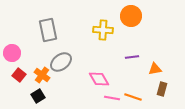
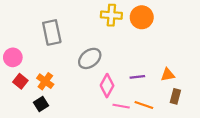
yellow cross: (103, 30) -> (111, 15), moved
purple line: (132, 57) -> (137, 77), moved
gray ellipse: (61, 62) -> (90, 58), moved
pink diamond: (99, 79) -> (107, 86), turned 60

